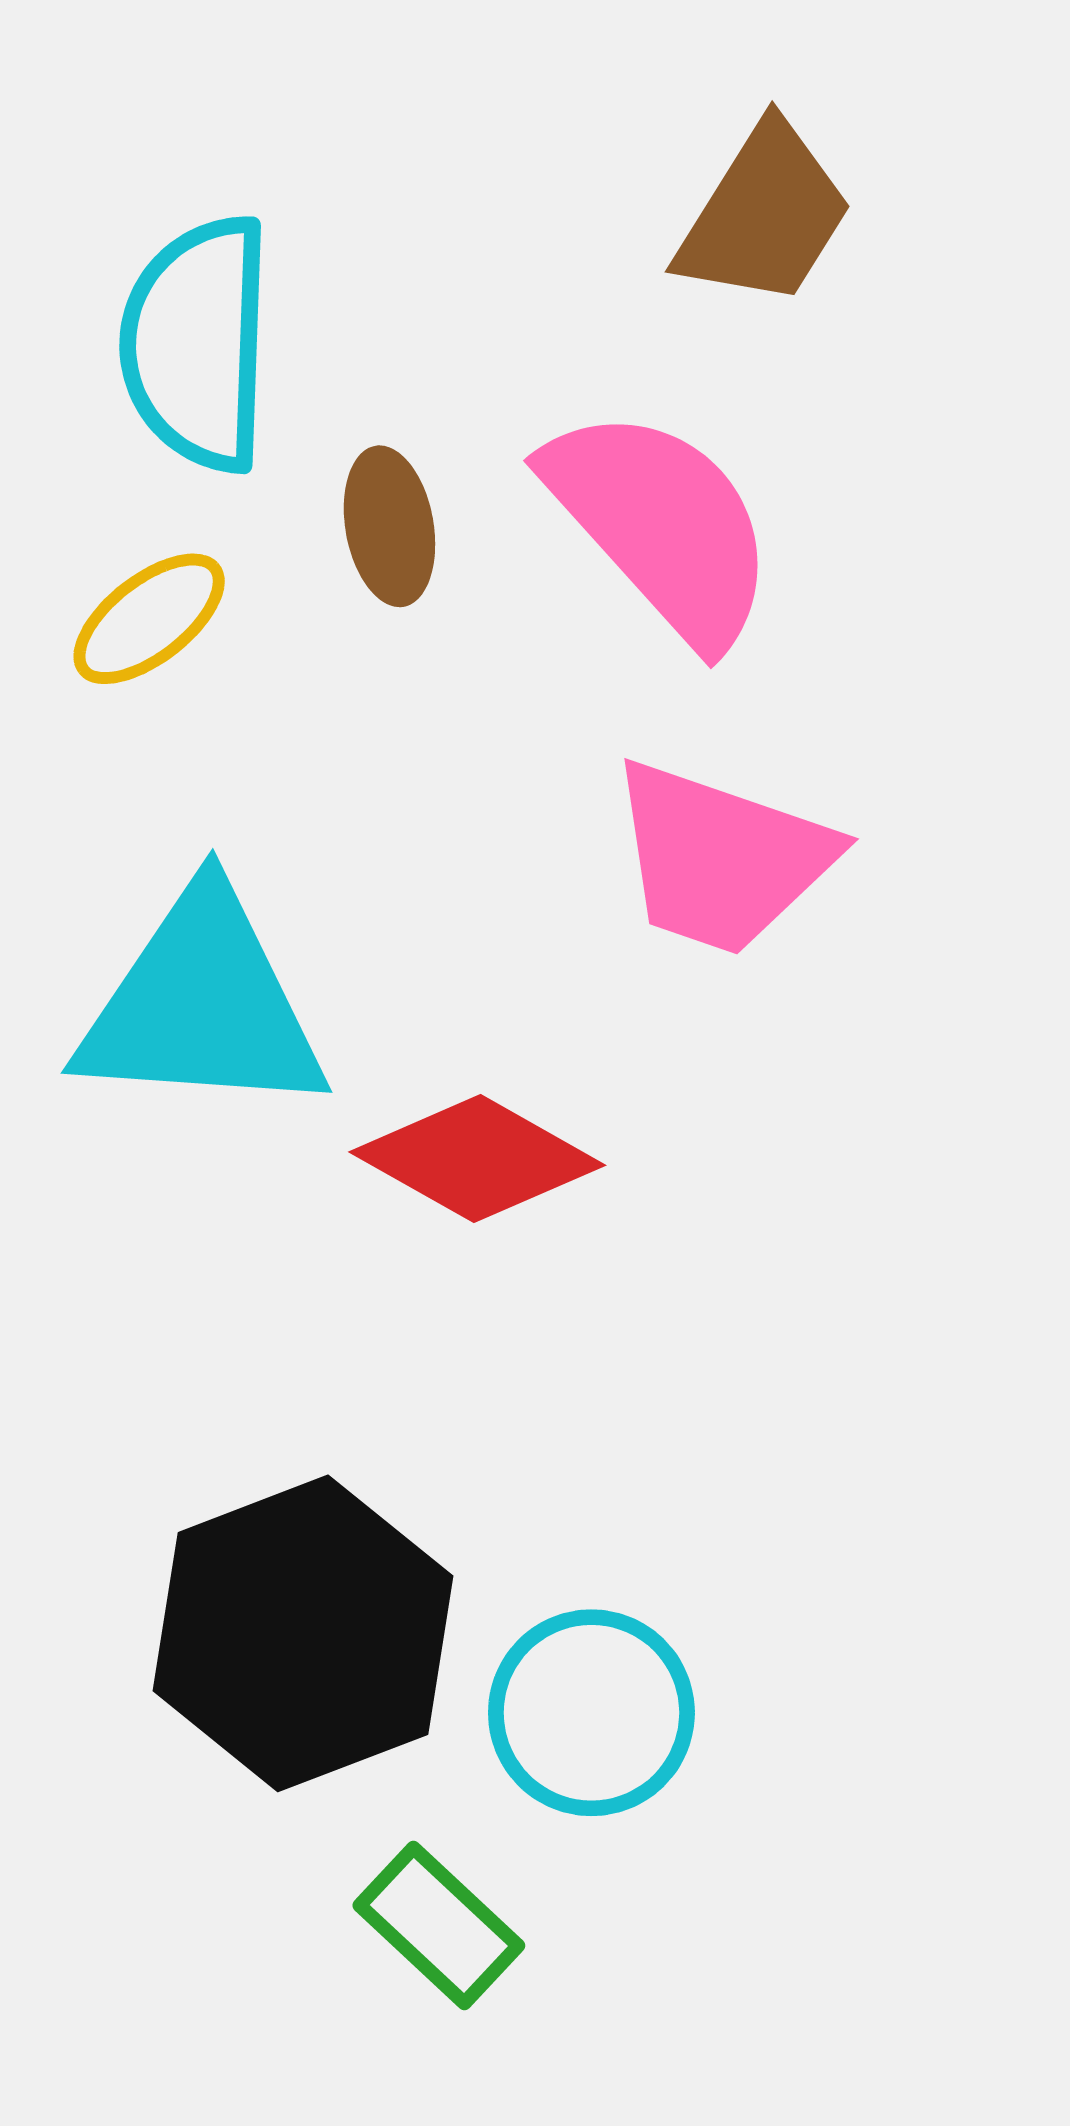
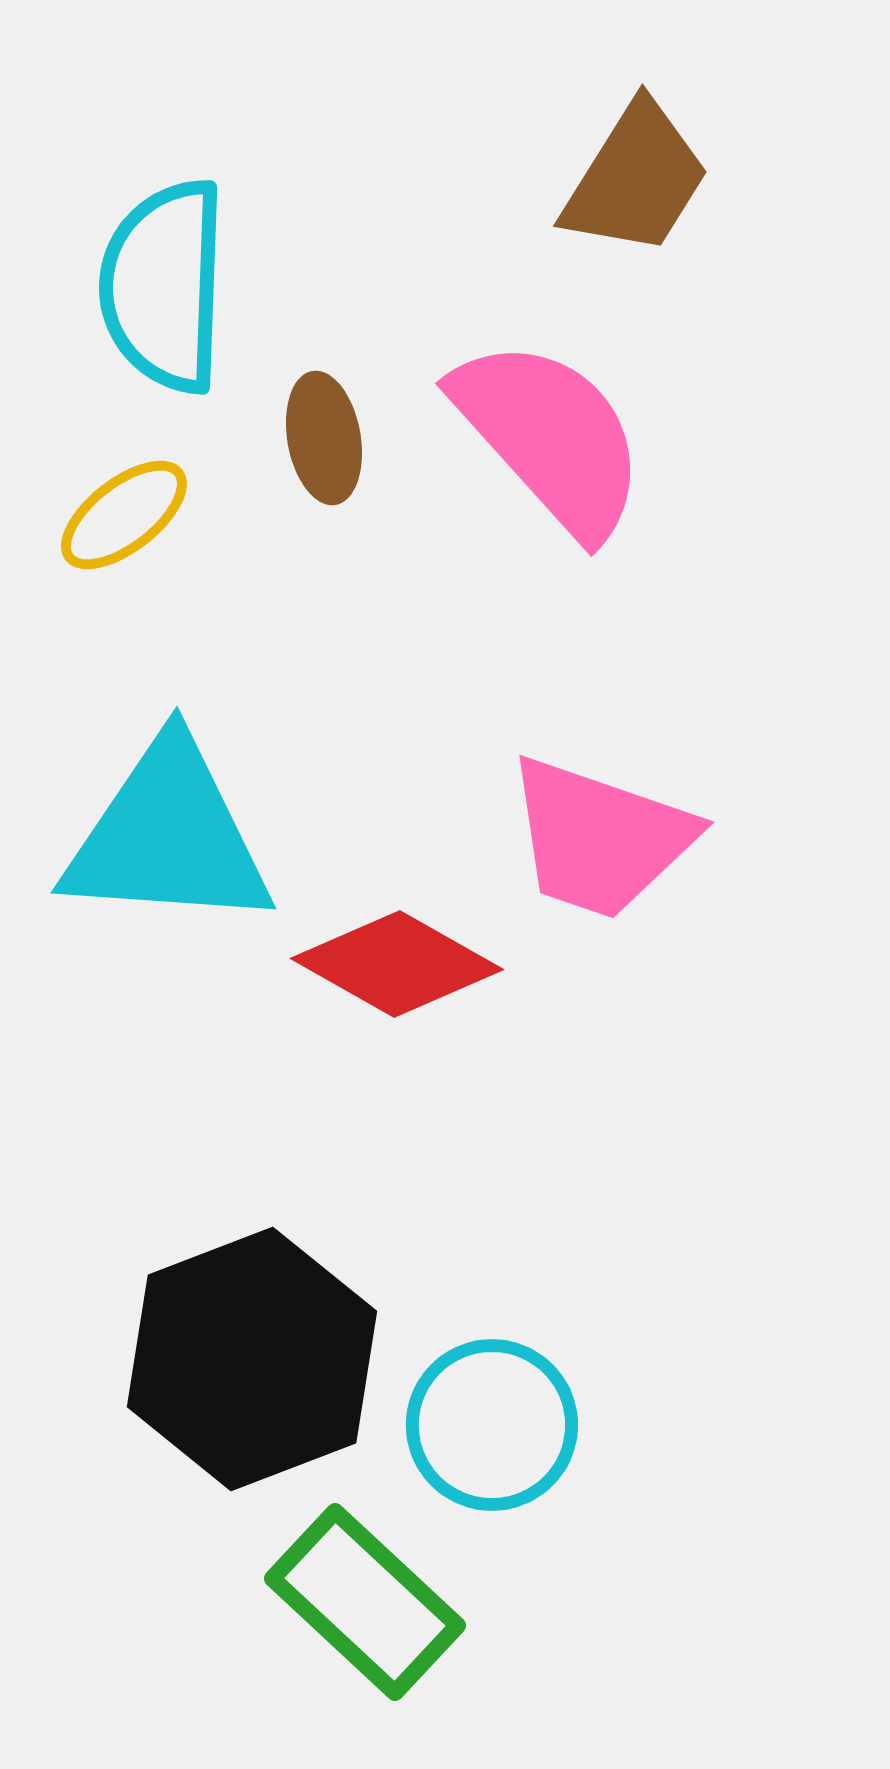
pink trapezoid: (721, 858) -> (600, 838), moved
green rectangle: (439, 1926) -> (365, 1602), size x1.4

